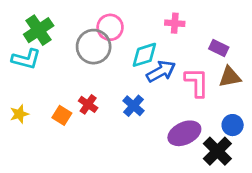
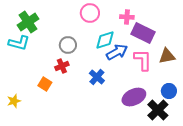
pink circle: (110, 27) -> (90, 13), moved
gray circle: (94, 47) -> (68, 45), moved, size x0.7
purple rectangle: (219, 48) -> (143, 33), moved, size x1.6
red cross: (88, 104) -> (62, 66), moved, turned 32
yellow star: (19, 114) -> (14, 101), moved

